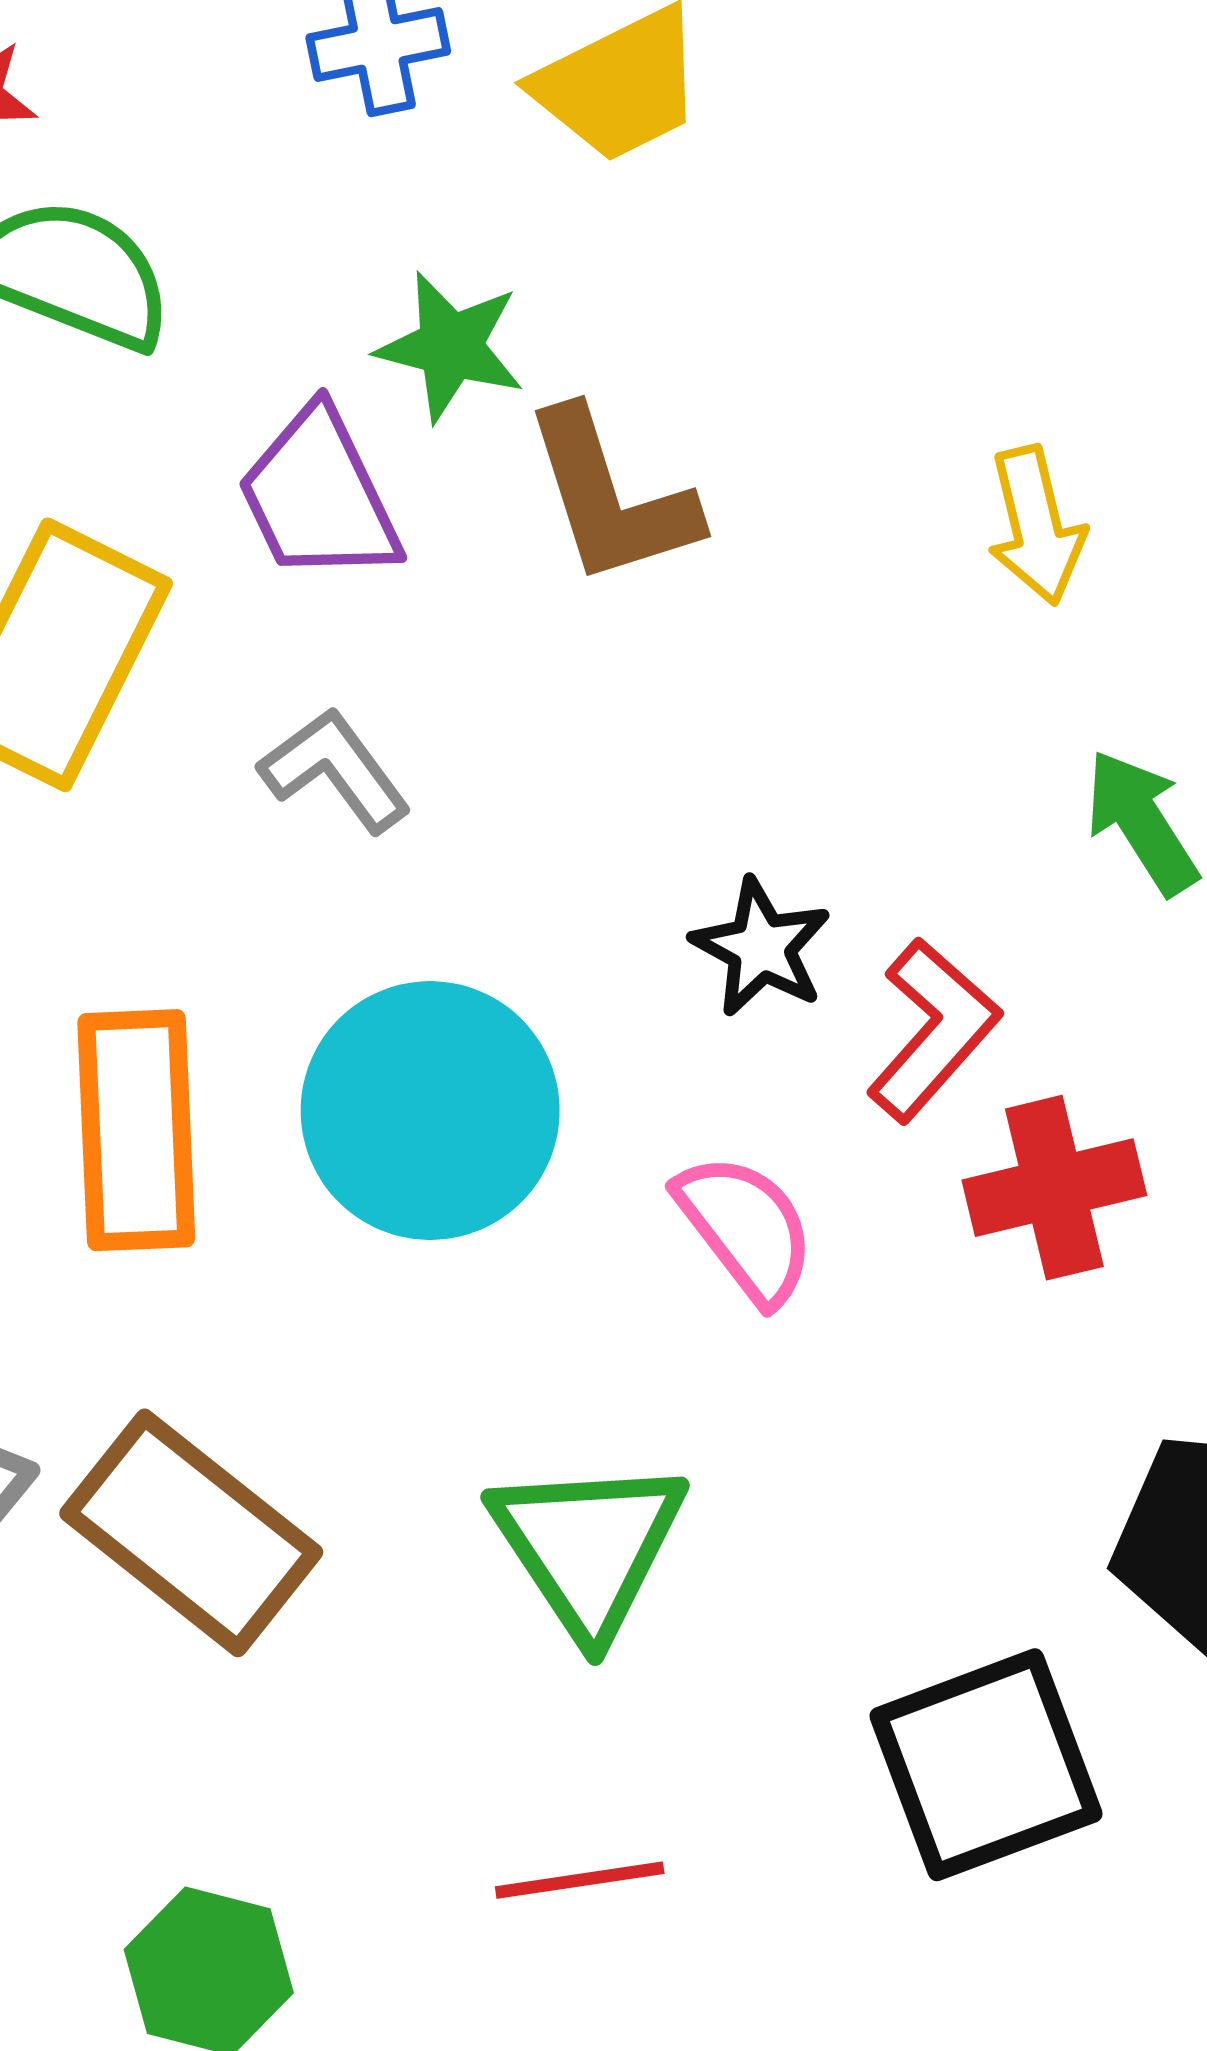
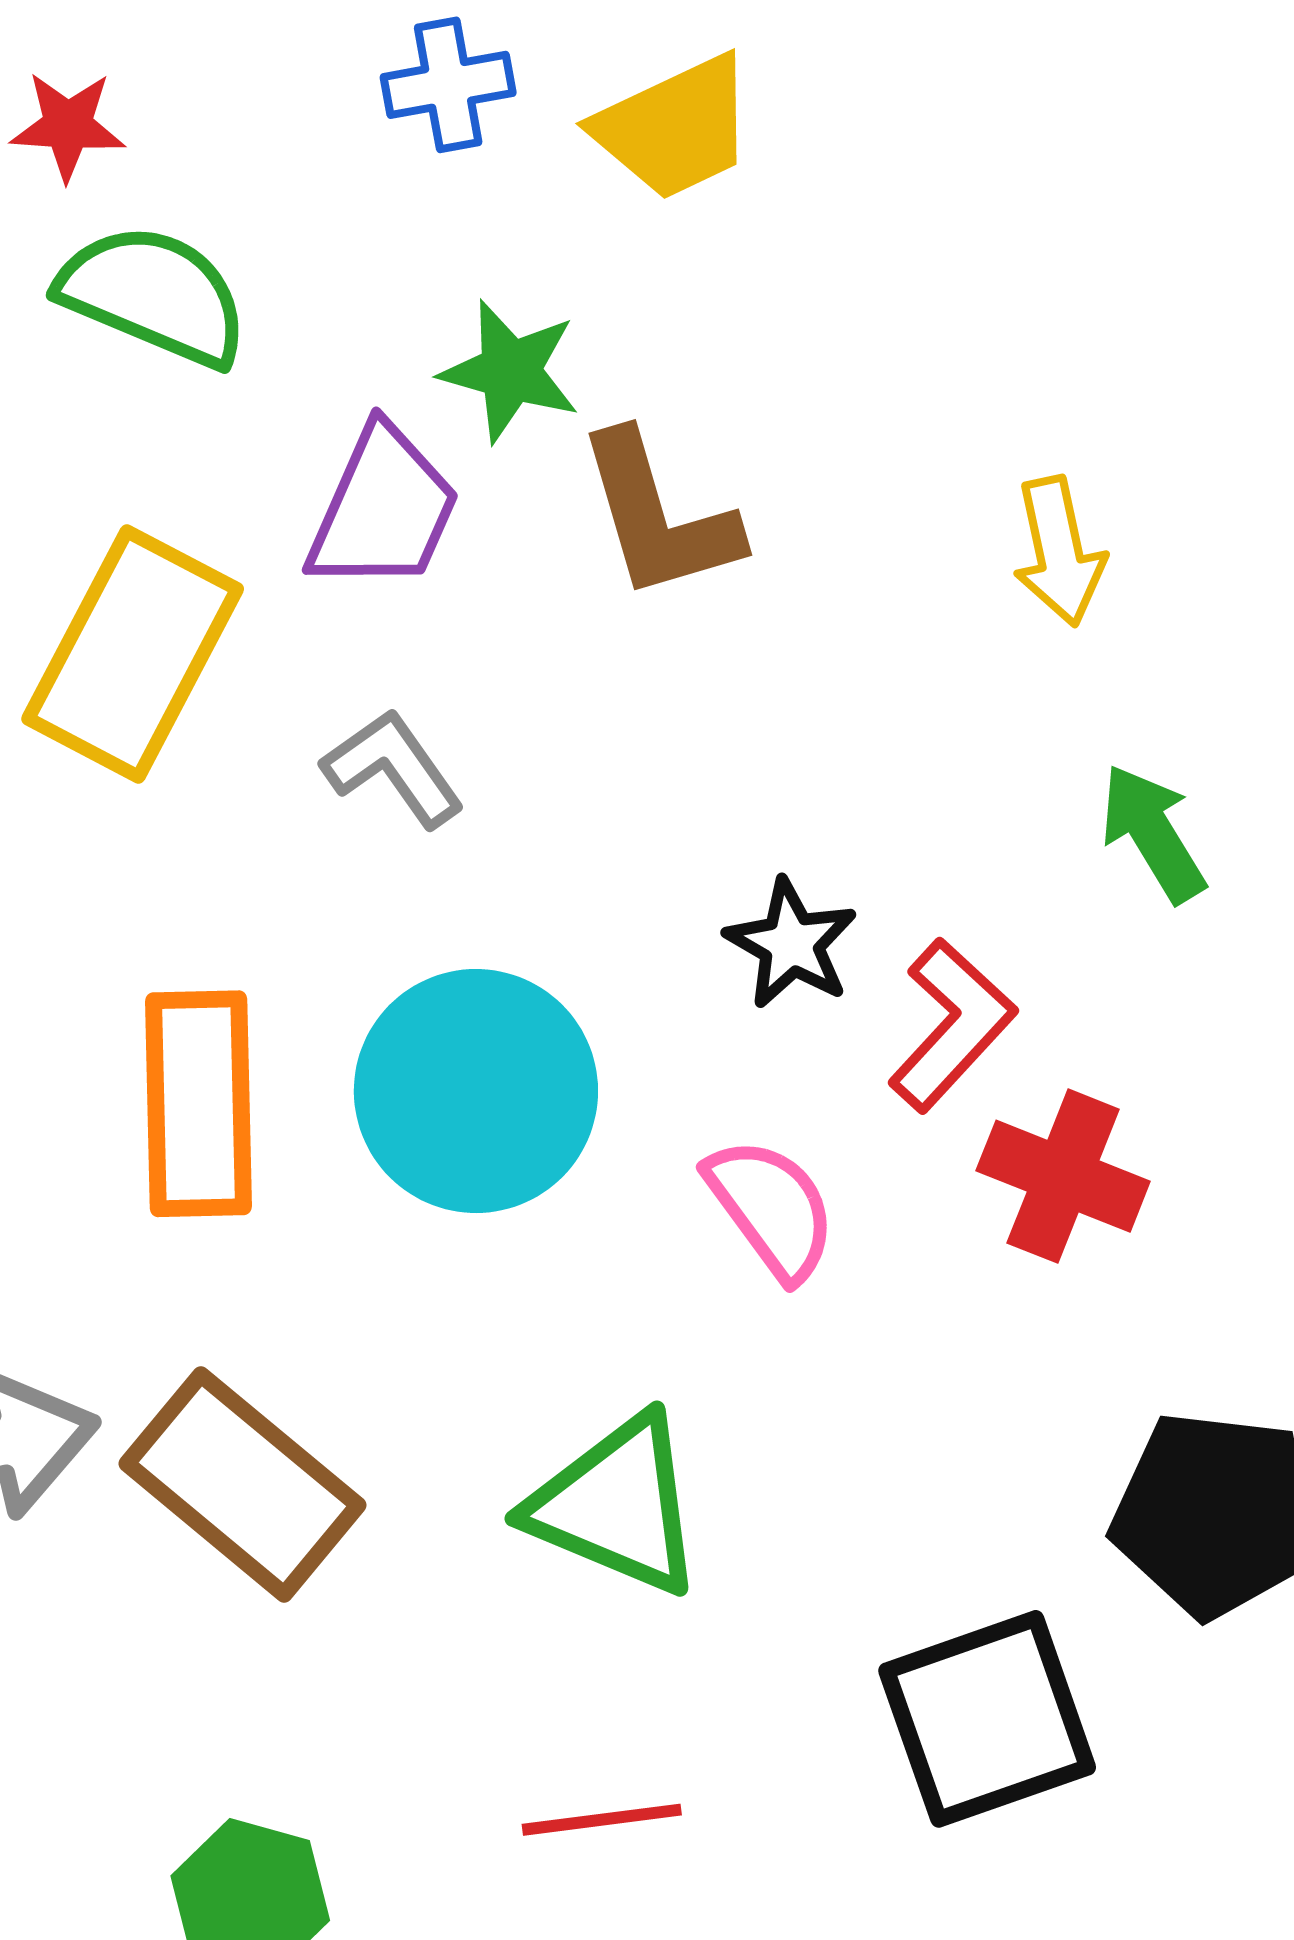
purple trapezoid: (319, 496) -> (383, 509), turned -132
red cross: (1054, 1188) -> (1063, 1176), turned 34
green triangle: (588, 1547) -> (617, 1505), turned -35

